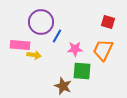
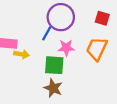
purple circle: (41, 22) -> (61, 17), moved
green square: (82, 71) -> (54, 65), moved

